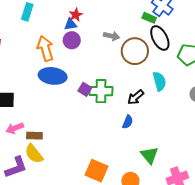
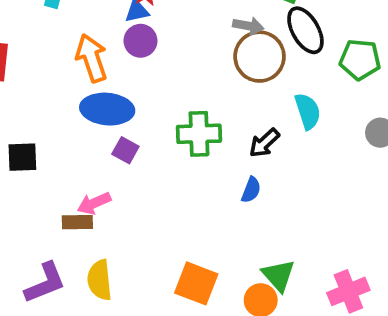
gray arrow: (112, 36) -> (248, 26), moved
purple square: (85, 89) -> (125, 150), moved
pink arrow: (15, 128) -> (94, 203), moved
yellow semicircle: (34, 154) -> (100, 280), moved, turned 35
green triangle: (149, 155) -> (278, 275), moved

